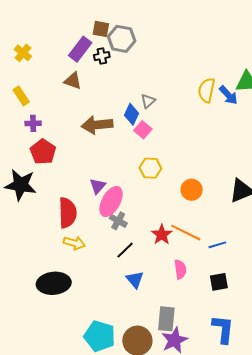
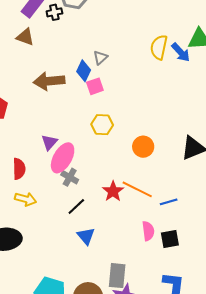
pink square: (143, 130) -> (95, 86), turned 30
red semicircle: (68, 213) -> (19, 169), size x0.7
pink semicircle: (180, 269) -> (148, 231), moved

